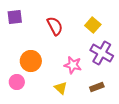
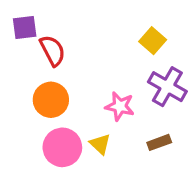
red semicircle: (55, 26) -> (53, 51), moved
pink circle: (17, 82) -> (62, 147), moved, size x1.5

